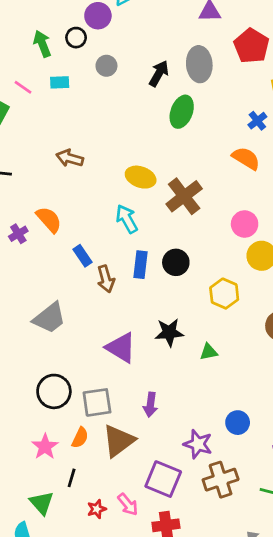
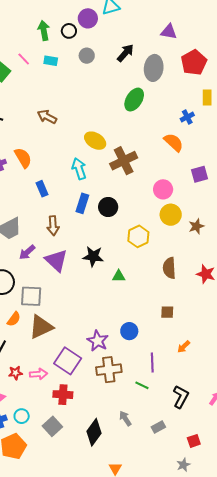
black arrow: (159, 73) -> (125, 53), moved
brown arrow: (106, 279) -> (53, 226), moved
purple arrow: (150, 405) -> (27, 252), moved, turned 30
pink arrow: (128, 504) -> (38, 374), turned -66

